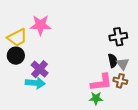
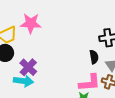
black semicircle: (113, 61) -> (94, 57), moved

